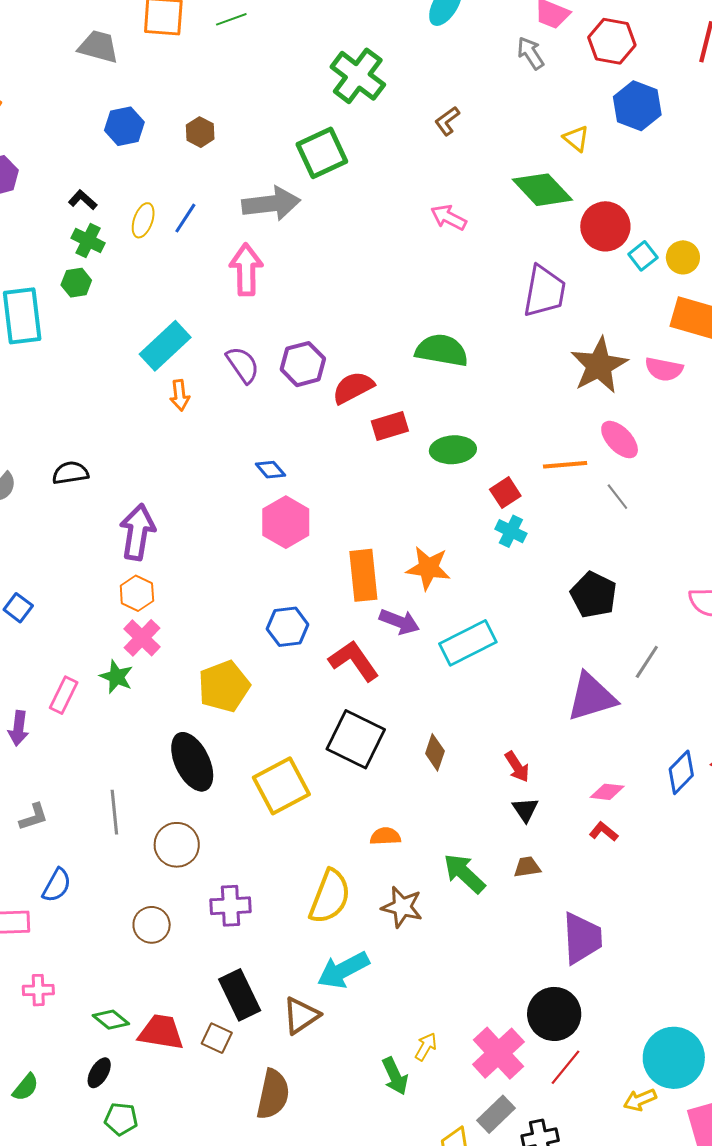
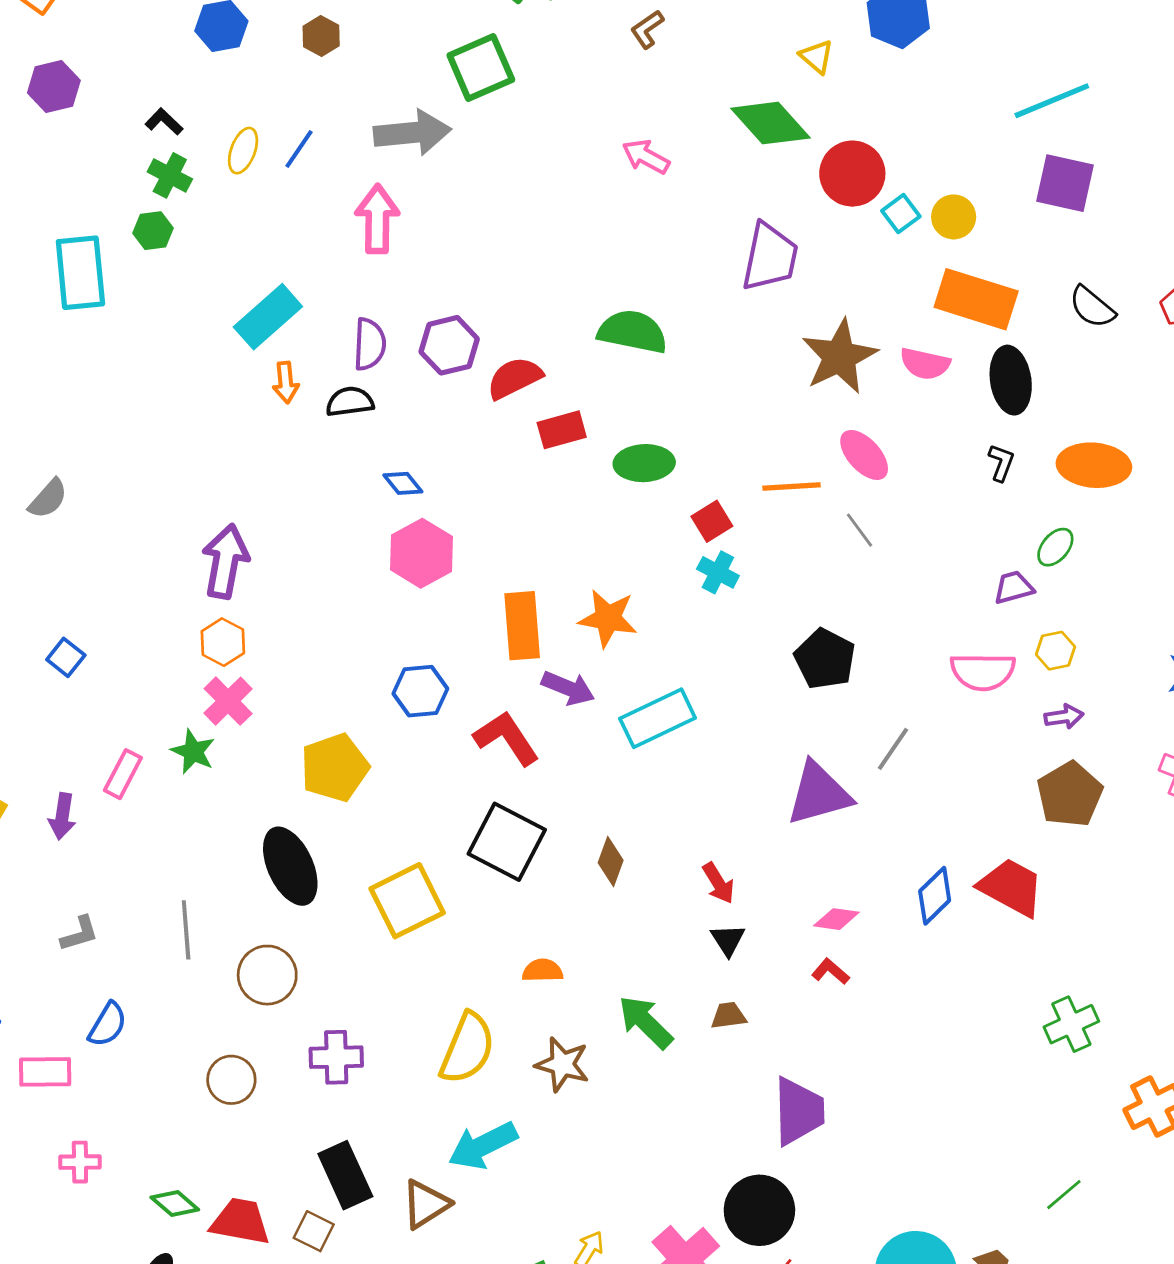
purple semicircle: (243, 365) -> (370, 344), turned 36
black semicircle: (70, 473) -> (350, 402), moved

